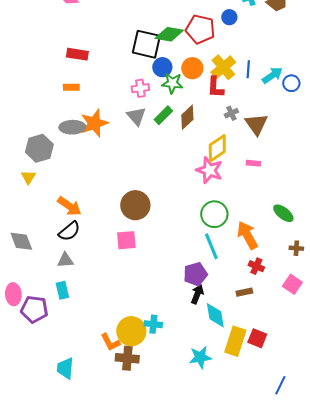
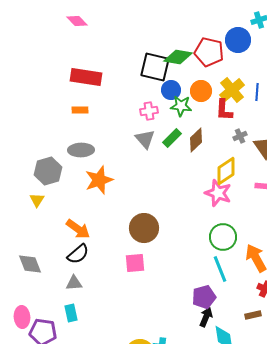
blue circle: (229, 17) -> (238, 40), size x1.6
red rectangle: (77, 54) -> (86, 77), size x1.4
orange star: (94, 123) -> (99, 180), moved

